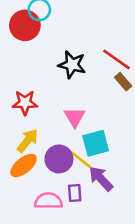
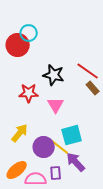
red star: (25, 103) -> (29, 93), moved
pink triangle: (75, 117) -> (56, 105), moved
orange ellipse: (24, 166) -> (17, 170), moved

